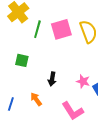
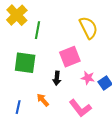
pink square: (61, 29) -> (70, 57), moved
green square: (22, 60) -> (25, 63), size x1.6

